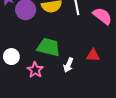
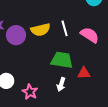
green trapezoid: (49, 47) -> (62, 60), moved

